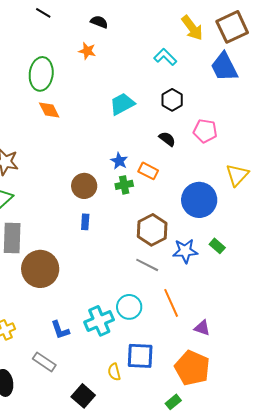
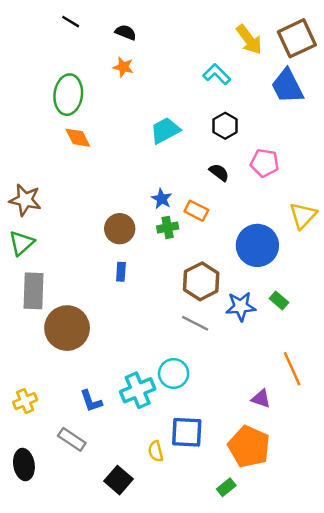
black semicircle: (99, 22) -> (126, 32), moved
orange line: (171, 303) -> (292, 369), moved

